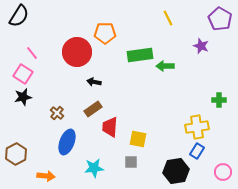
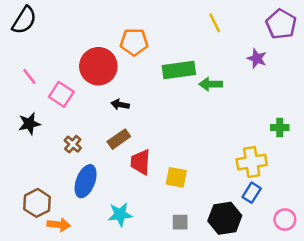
pink line: (32, 53) -> (29, 76), moved
pink square: (23, 74) -> (61, 94), moved
brown hexagon: (16, 154) -> (37, 203), moved
gray square: (131, 162) -> (180, 222), moved

